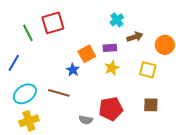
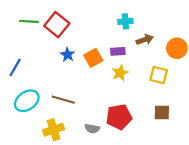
cyan cross: (117, 20) -> (125, 21), turned 32
red square: (53, 23) -> (57, 25), turned -35
green line: (28, 33) -> (29, 21), moved, turned -60
blue star: (73, 70) -> (68, 55), moved
yellow cross: (29, 121) -> (54, 130), moved

